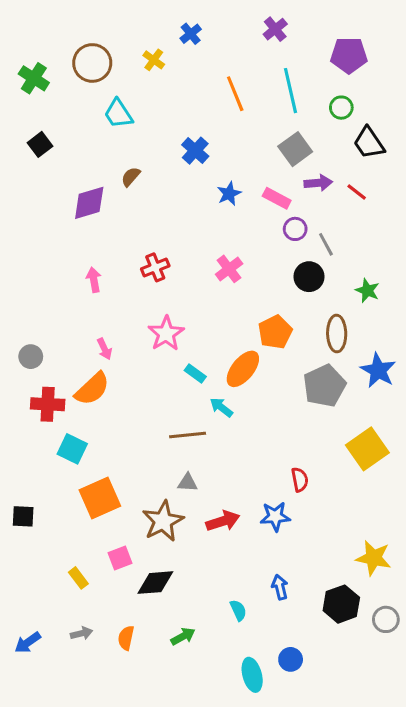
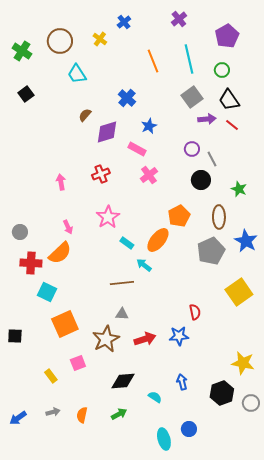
purple pentagon: (349, 55) -> (227, 36), turned -30
black trapezoid: (369, 143) -> (229, 100), moved
pink rectangle: (277, 198) -> (137, 149), moved
purple diamond: (89, 203) -> (107, 132), moved
black diamond: (155, 583) -> (123, 381), moved
cyan semicircle: (238, 610) -> (155, 397), turned -32

